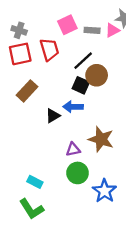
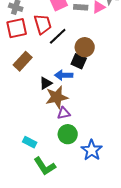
black line: (83, 61) -> (58, 36), moved
black square: (81, 85) -> (79, 61), moved
brown star: (101, 139) -> (57, 97), moved, turned -30
green L-shape: (31, 209) -> (45, 166), moved

